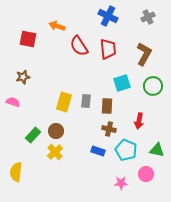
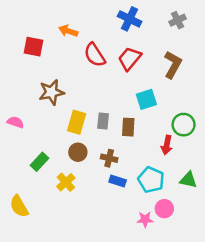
red trapezoid: (108, 49) -> (130, 59), turned -135
brown star: (23, 77) -> (51, 92), moved, size x1.5
green circle: (153, 86) -> (184, 125), moved
brown cross: (109, 129) -> (109, 158), moved
brown circle: (56, 131) -> (78, 152), moved
yellow semicircle: (16, 172) -> (19, 206), turned -36
pink circle: (146, 174) -> (164, 209), moved

